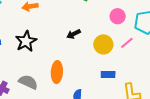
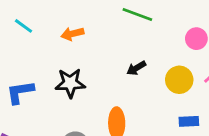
black star: (26, 41) -> (70, 83), turned 30

